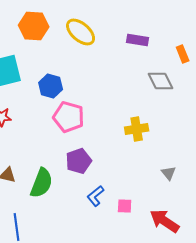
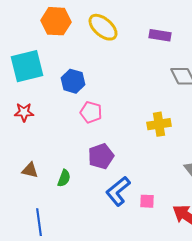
pink pentagon: (69, 117) -> (91, 112), size x0.7
green semicircle: (42, 183) -> (64, 178), size x0.6
blue L-shape: (96, 196) -> (118, 191), size x1.4

